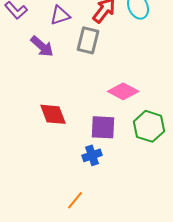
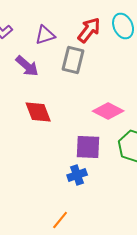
red diamond: (53, 114) -> (38, 112), moved

